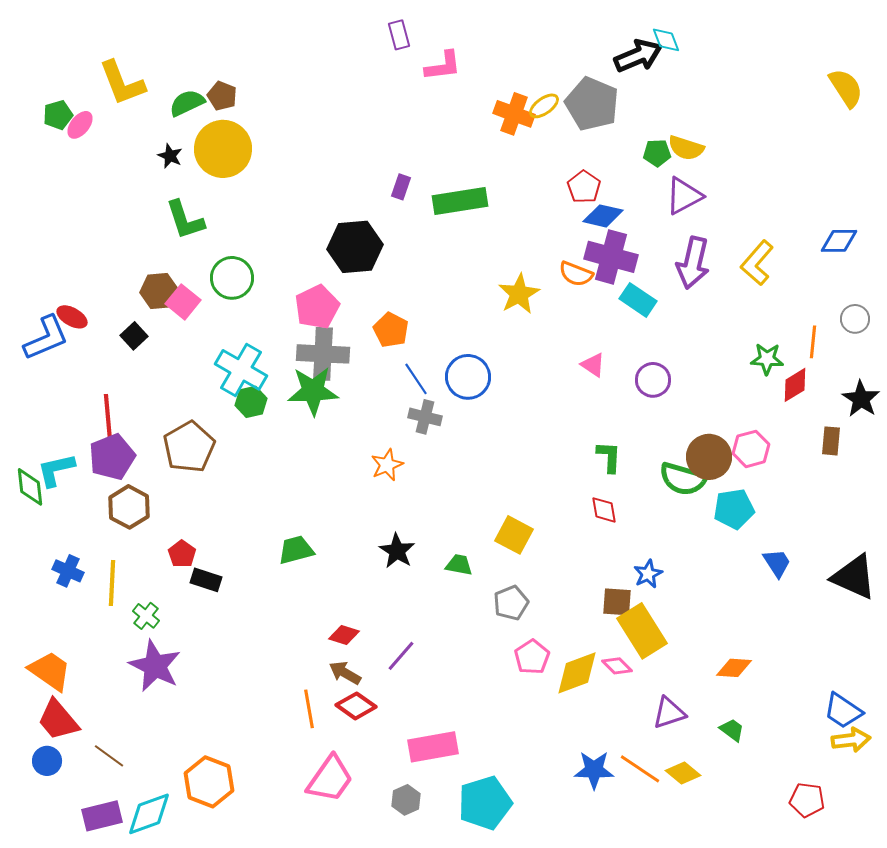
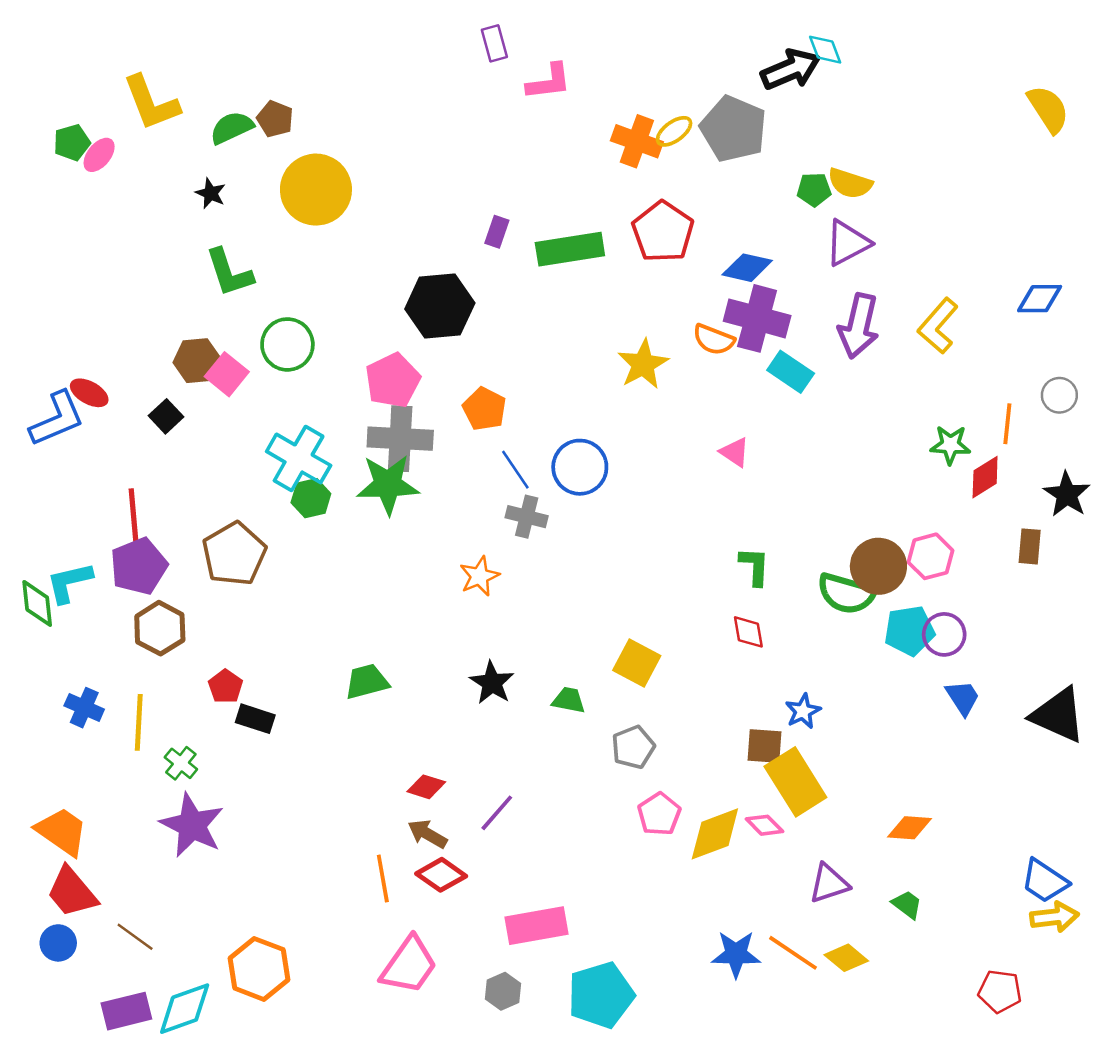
yellow circle: (223, 149) -> (316, 190), moved
red pentagon: (584, 187) -> (663, 232), moved, size x1.5
purple circle: (653, 380) -> (944, 634), moved

